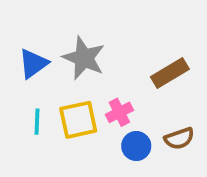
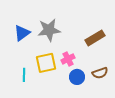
gray star: (84, 58) -> (49, 30), turned -30
cyan line: (37, 122) -> (24, 75), moved

